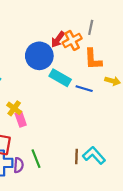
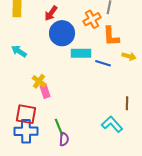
red arrow: (58, 39) -> (51, 13), moved
cyan rectangle: (60, 78) -> (81, 53), turned -30
brown line: (77, 156) -> (127, 103), moved
purple semicircle: (19, 165) -> (64, 139), moved

